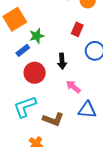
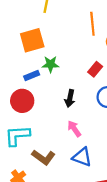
red circle: (35, 73) -> (22, 101), moved

